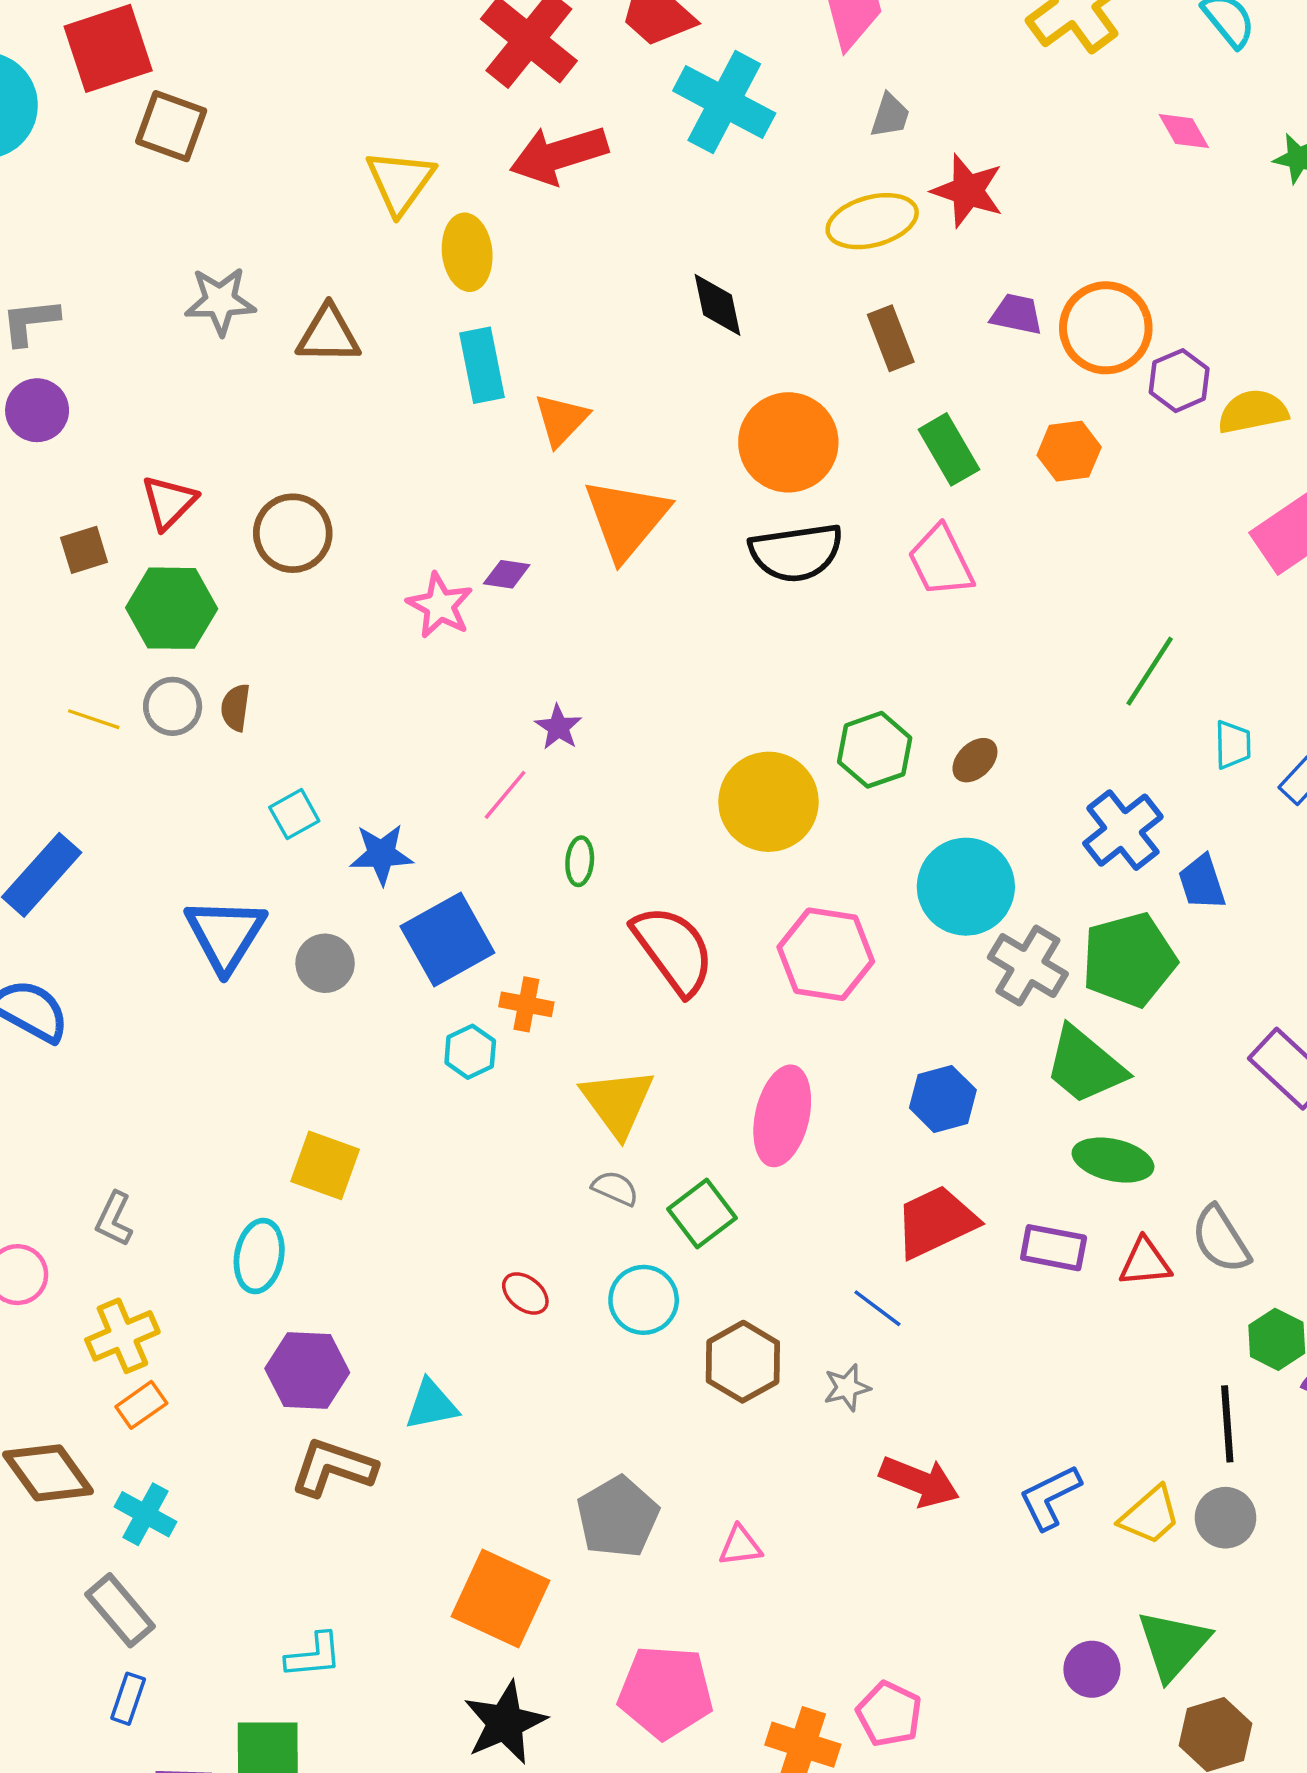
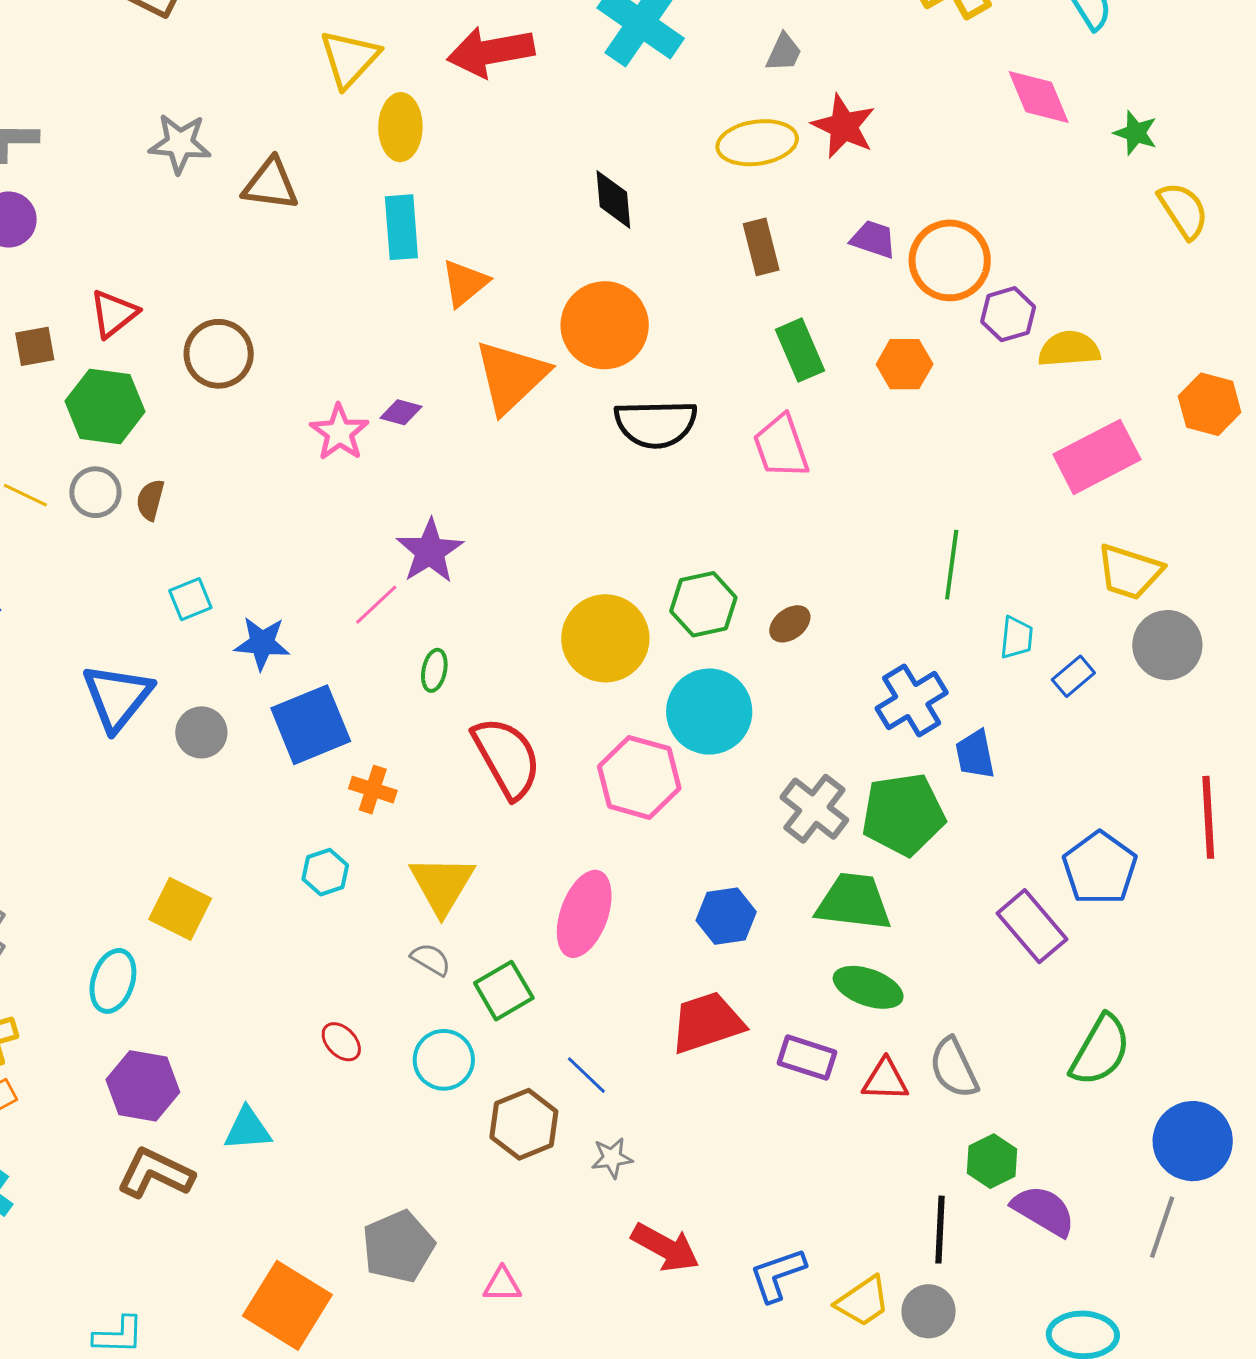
pink diamond: (1184, 131) -> (1039, 97), size x1.5
orange circle: (788, 442) -> (605, 325), moved
green line: (1150, 671) -> (952, 565), turned -32
purple star: (558, 727) -> (430, 551), size x1.6
cyan circle: (966, 887) -> (709, 712), moved
cyan hexagon: (470, 1052) -> (325, 872), moved
green trapezoid: (1085, 1065) -> (854, 902), turned 140
blue line: (877, 1308) -> (586, 1075), moved

